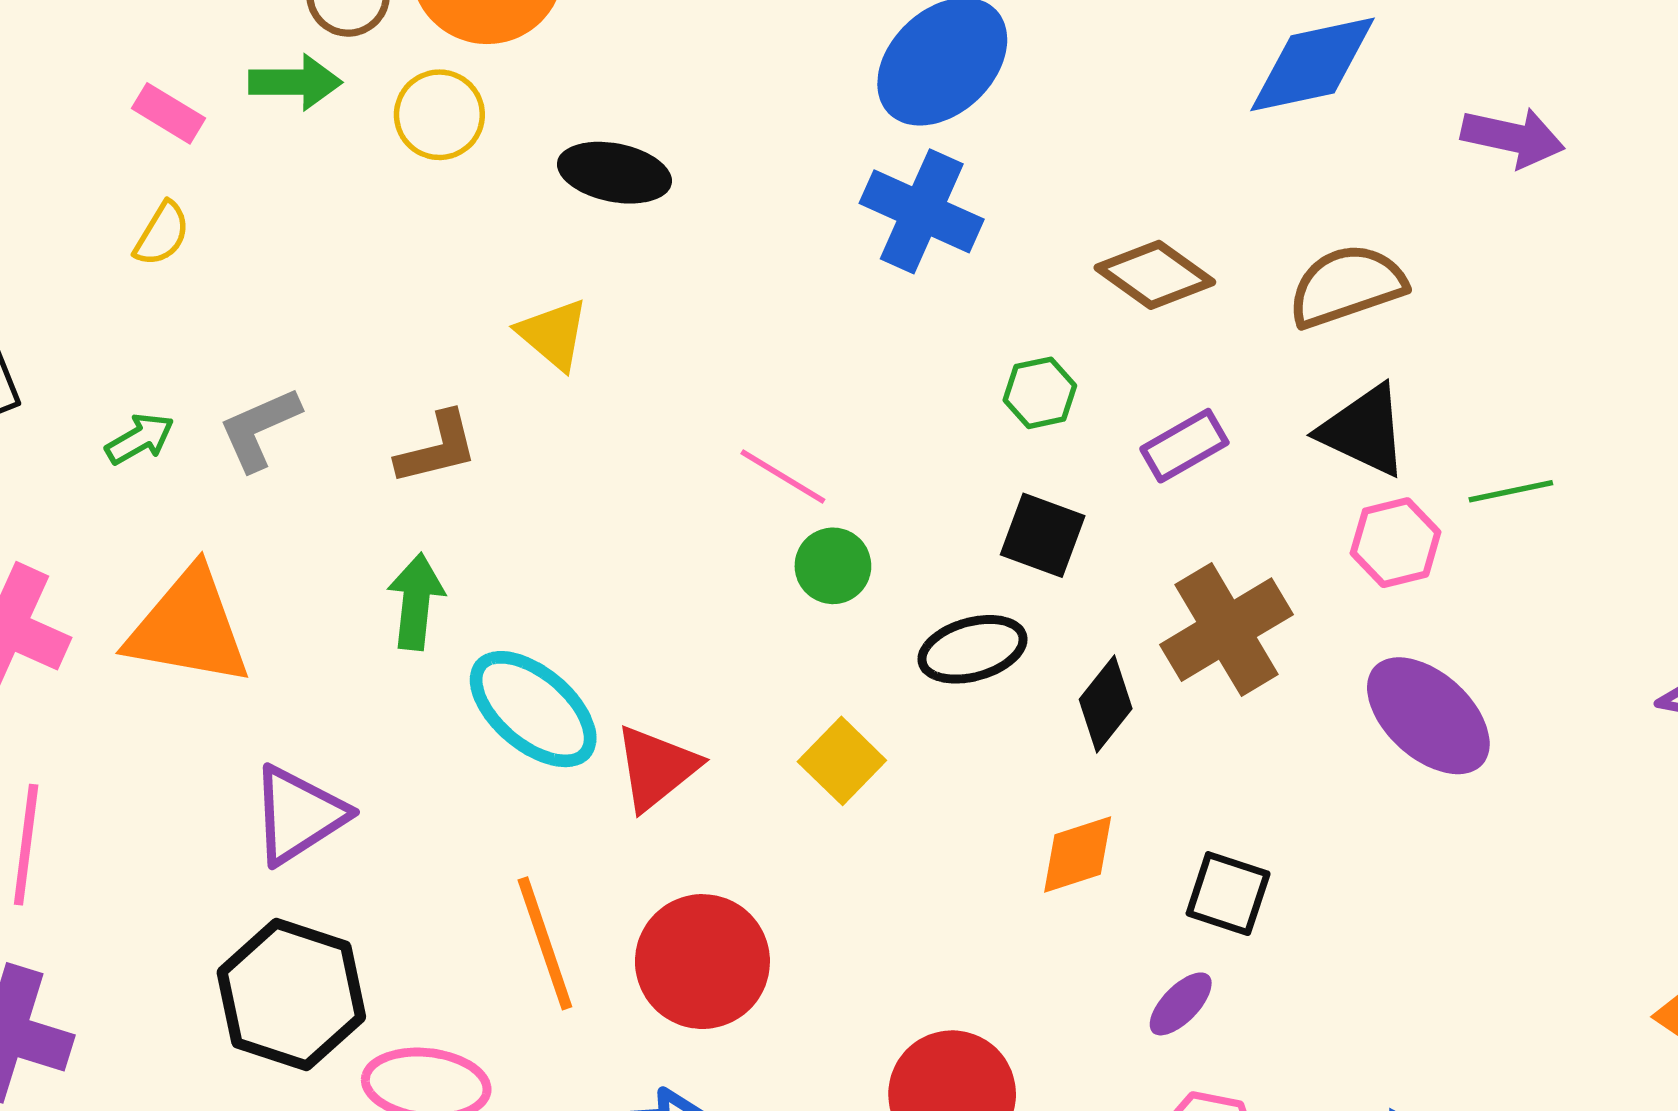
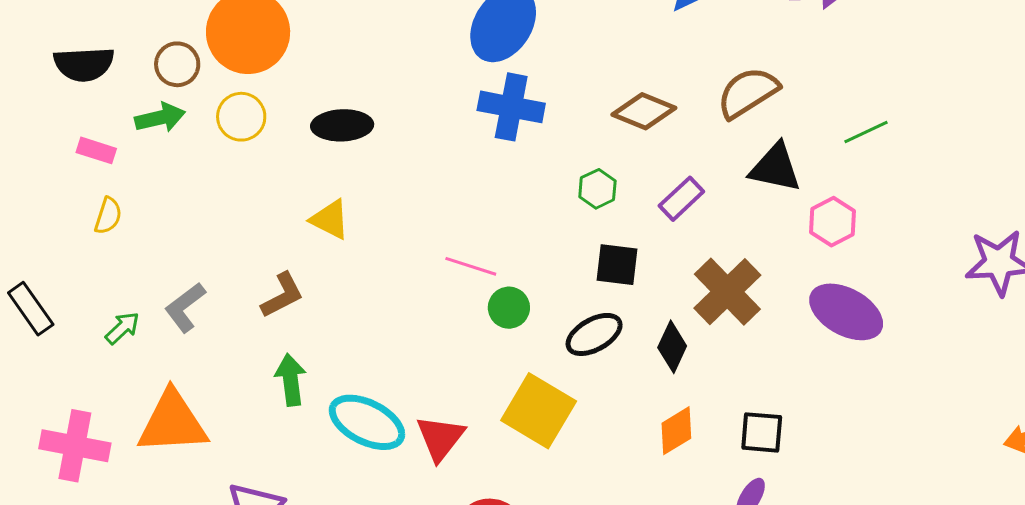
green line: (1511, 491) -> (866, 132), moved
pink hexagon: (1396, 543) -> (832, 222), moved
yellow square: (842, 761) -> (539, 411), size x1.6

